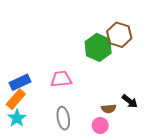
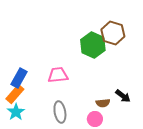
blue rectangle: (20, 82) -> (19, 78), turned -36

